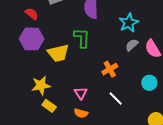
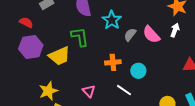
cyan star: (129, 23) -> (112, 20), moved
orange cross: (110, 69) -> (113, 62), turned 35
cyan circle: (149, 83) -> (138, 71), moved

